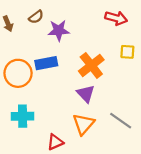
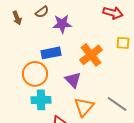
orange circle: (18, 73) -> (35, 74), moved
purple triangle: (86, 94) -> (73, 80), moved
cyan cross: (23, 116) -> (41, 100), moved

